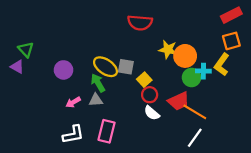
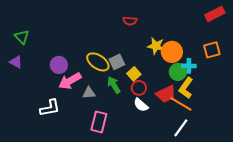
red semicircle: (140, 23) -> (130, 21), size x0.6
orange square: (231, 41) -> (212, 50), moved
green triangle: (26, 50) -> (22, 37), moved
yellow L-shape: (222, 65) -> (186, 88), moved
gray square: (126, 67) -> (117, 62), turned -35
green arrow: (98, 83) -> (114, 85), moved
pink arrow: (73, 102) -> (70, 81), moved, size x1.6
white L-shape: (73, 135) -> (50, 108), moved

